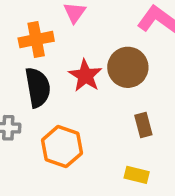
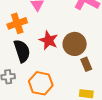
brown circle: (128, 67) -> (75, 44), moved

